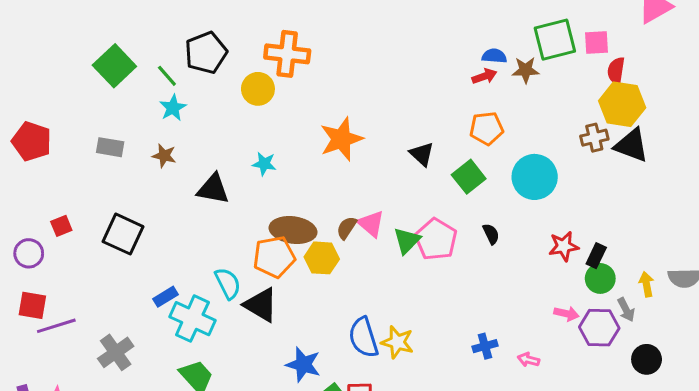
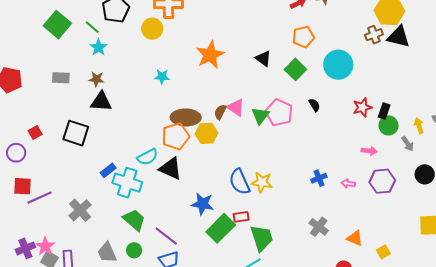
black triangle: (213, 189) -> (101, 102), moved
cyan semicircle: (228, 283) -> (147, 157), turned 95
purple hexagon: (599, 328) -> (382, 181), moved

